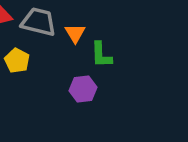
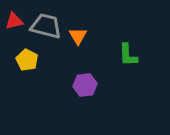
green L-shape: (101, 55) -> (128, 55), moved

